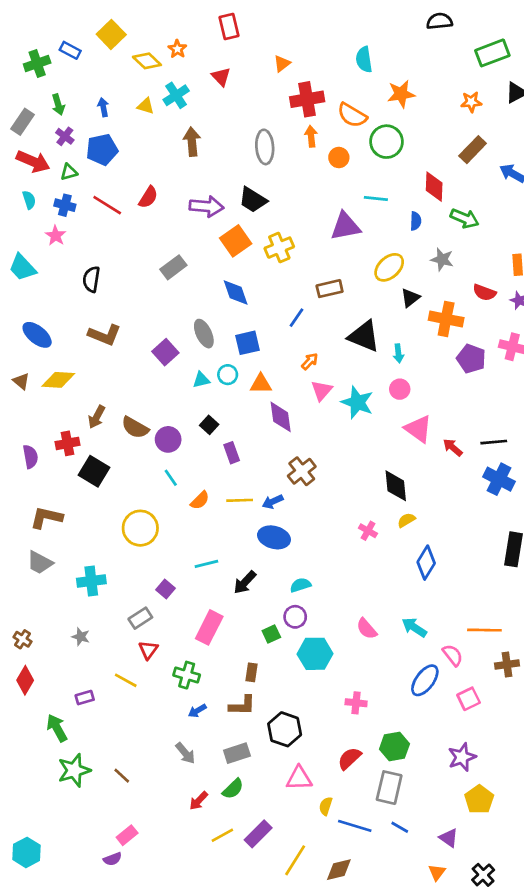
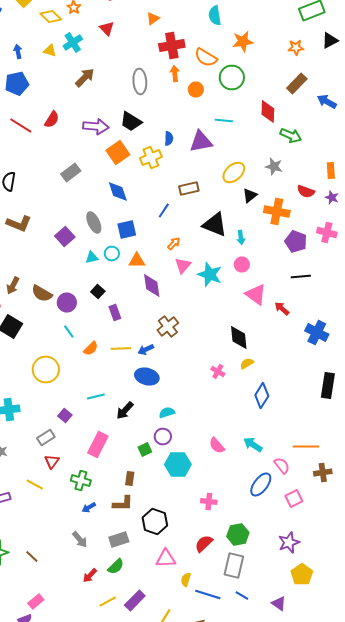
brown arrow: (192, 142) -> (85, 78), turned 50
blue semicircle: (416, 221) -> (169, 138), moved
black line: (494, 442) -> (301, 276), moved

